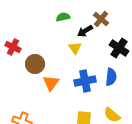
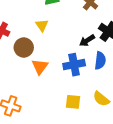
black arrow: (85, 31) -> (87, 40), moved
yellow triangle: (75, 48) -> (42, 25), moved

